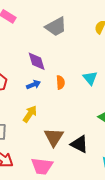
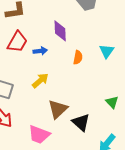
cyan triangle: (90, 78) -> (107, 51), moved
blue arrow: (34, 85) -> (40, 51), moved

